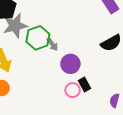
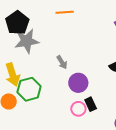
green hexagon: (38, 38) -> (29, 89), moved

